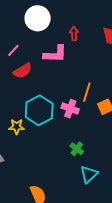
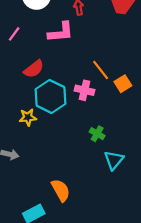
red semicircle: (23, 71) -> (34, 69), moved
orange line: (87, 92) -> (101, 70), turned -48

